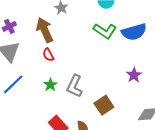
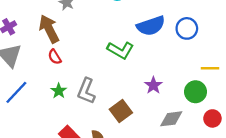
green L-shape: (105, 31) -> (120, 50), moved
purple star: (134, 75) -> (153, 85), moved

